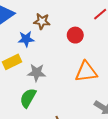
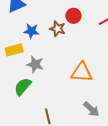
brown star: (42, 21) -> (58, 29), moved
red circle: (75, 35) -> (73, 16), moved

